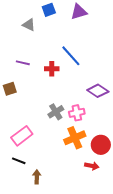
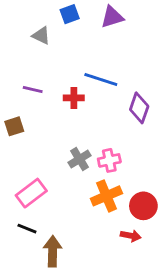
blue line: (71, 56) -> (101, 80), turned -30
purple diamond: (98, 91) -> (139, 108), moved, turned 75
brown arrow: (37, 177) -> (53, 251), size x1.5

